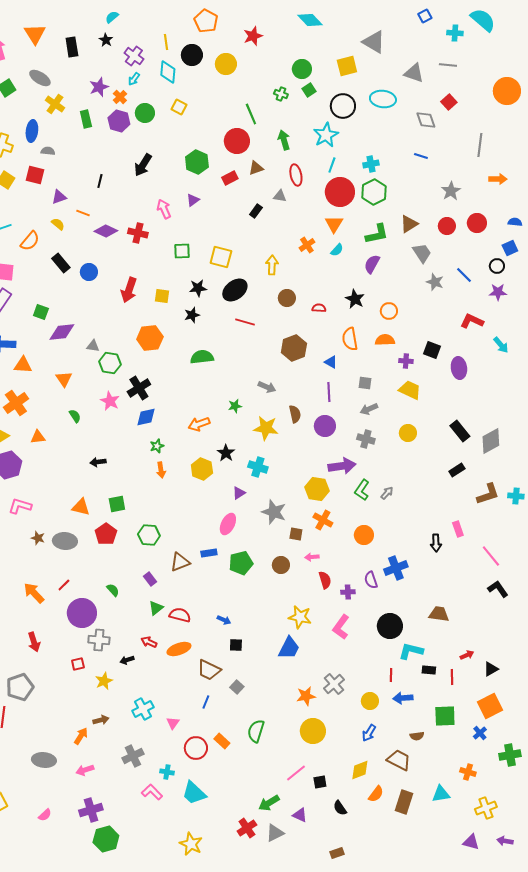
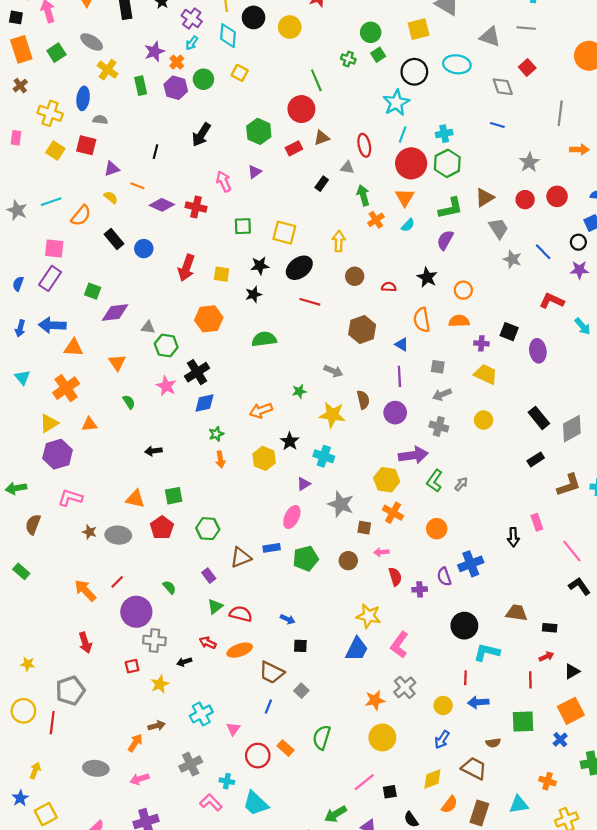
green arrow: (284, 140) -> (363, 195), moved
pink L-shape: (341, 627) -> (399, 645), moved
black rectangle: (429, 670) -> (550, 628), moved

